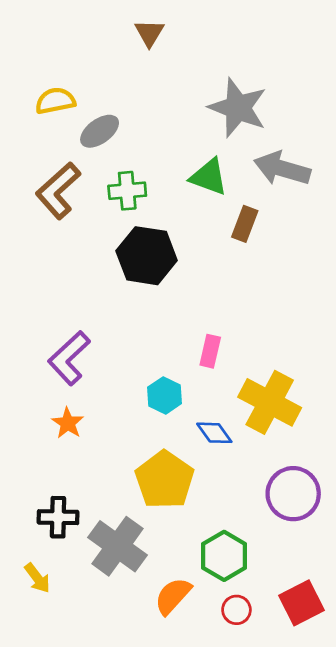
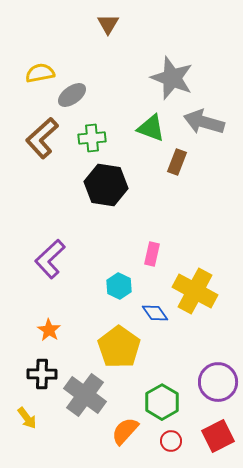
orange star: (68, 423) -> (49, 330), moved
purple circle: (293, 494) -> (218, 382), moved

